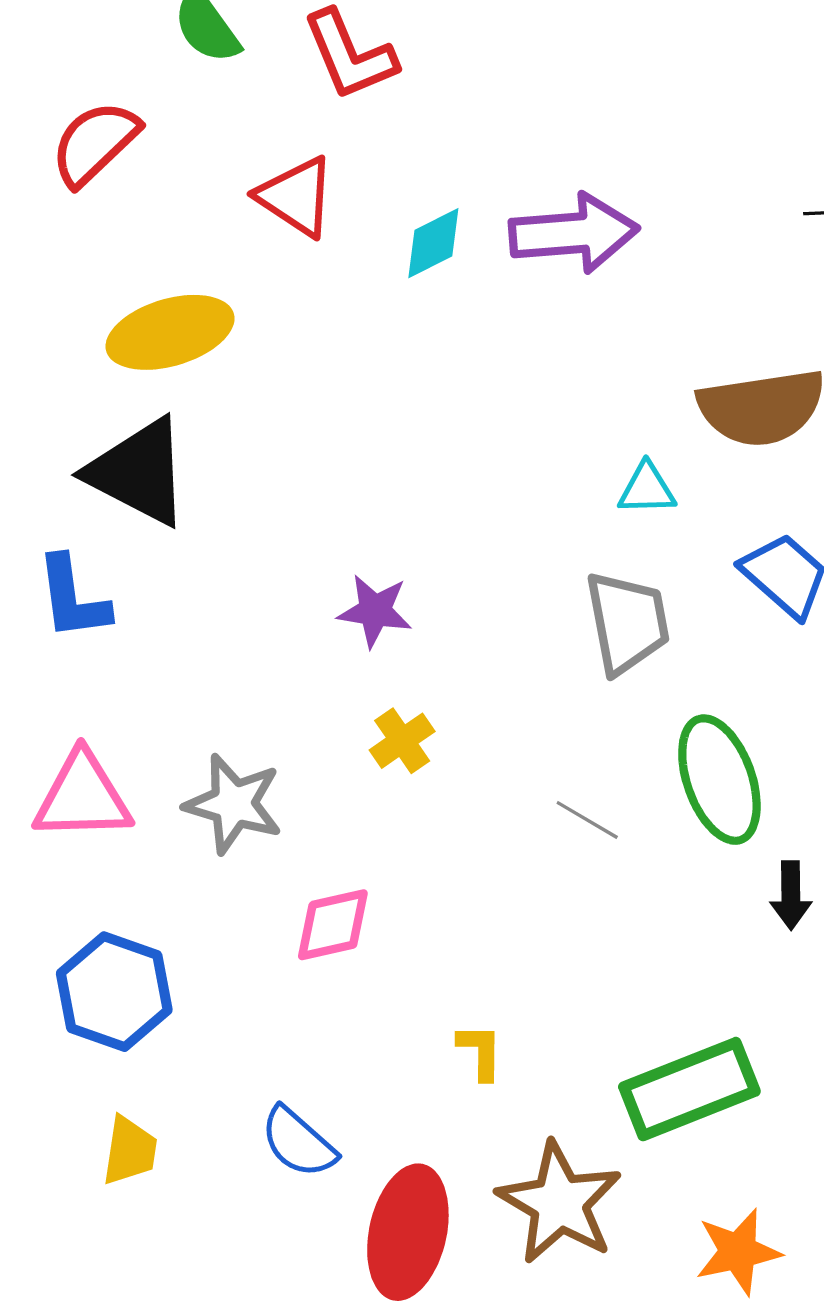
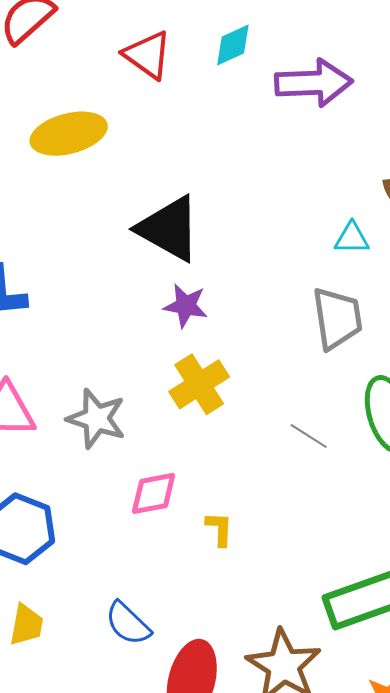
cyan diamond: (433, 243) -> (233, 45), moved
black triangle: (138, 472) -> (169, 229), moved
yellow cross: (402, 741) -> (199, 384), size x1.5
yellow L-shape: (480, 1052) -> (219, 529), moved

